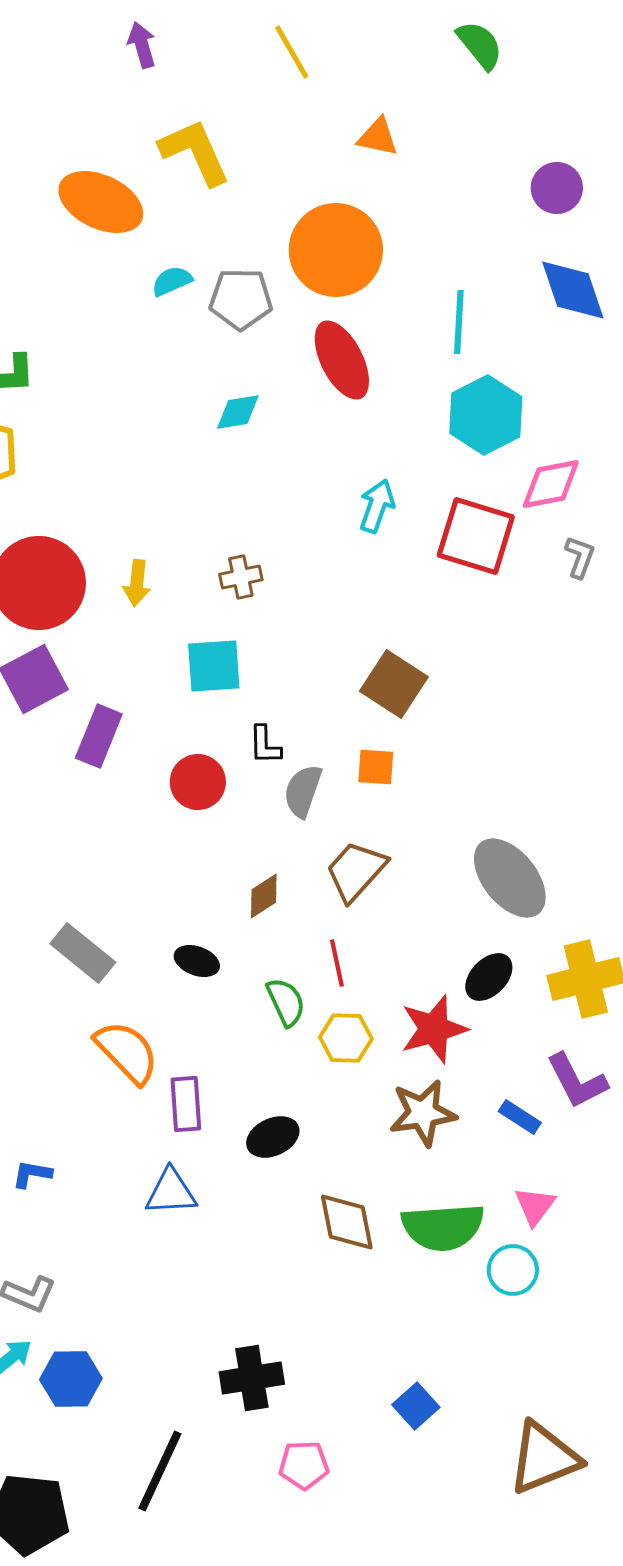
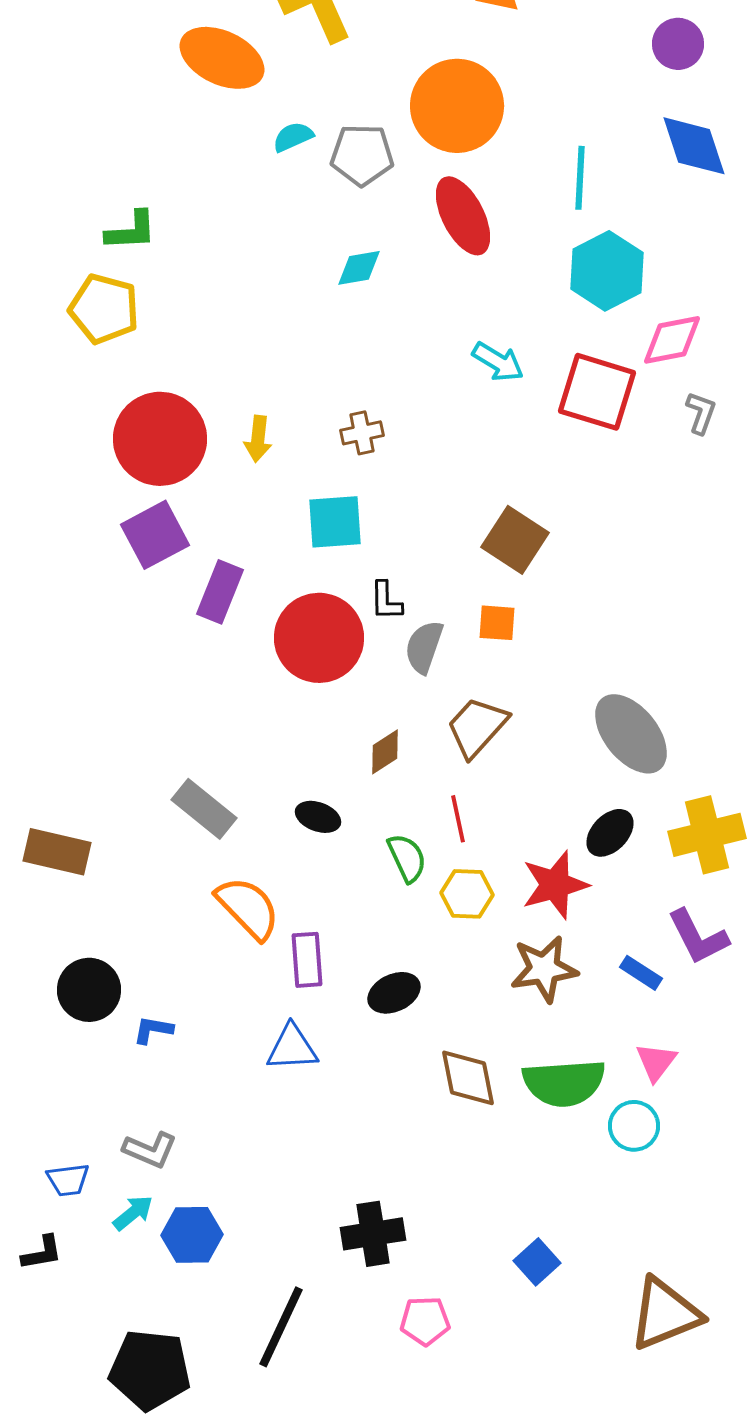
cyan arrow: (377, 506) -> (498, 362), turned 102
red circle: (198, 782) -> (319, 638), size x1.6

